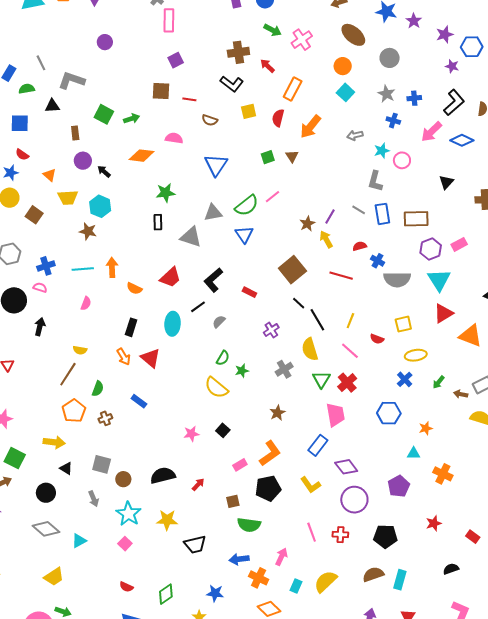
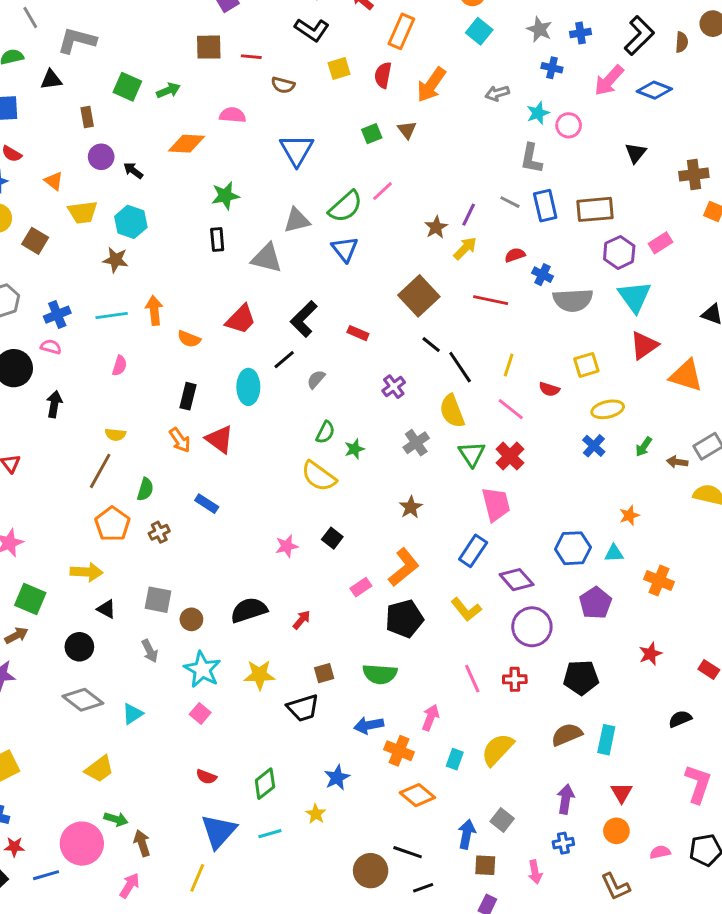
yellow arrow: (326, 239) -> (465, 248), turned 78
blue hexagon: (389, 413) -> (573, 548), moved
brown square: (233, 501) -> (324, 673), moved
blue star: (215, 593) -> (337, 778), turned -30

